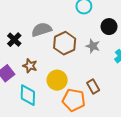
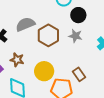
black circle: (109, 27) -> (78, 15), moved

